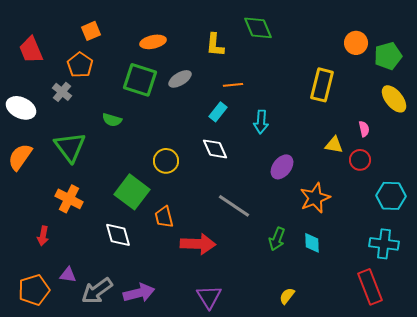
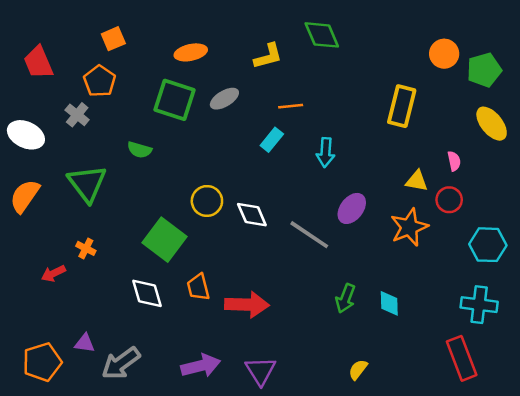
yellow L-shape: (215, 45) -> (268, 56), turned -110
white diamond: (215, 149) -> (252, 215), moved
orange star: (315, 198) -> (409, 227), moved
orange cross: (69, 199) -> (86, 248), size x0.6
gray line: (234, 206) -> (309, 235), moved
orange trapezoid: (164, 217) -> (198, 287), moved
red arrow: (43, 236) -> (53, 273), moved, turned 54
purple arrow: (139, 293) -> (201, 366), moved

